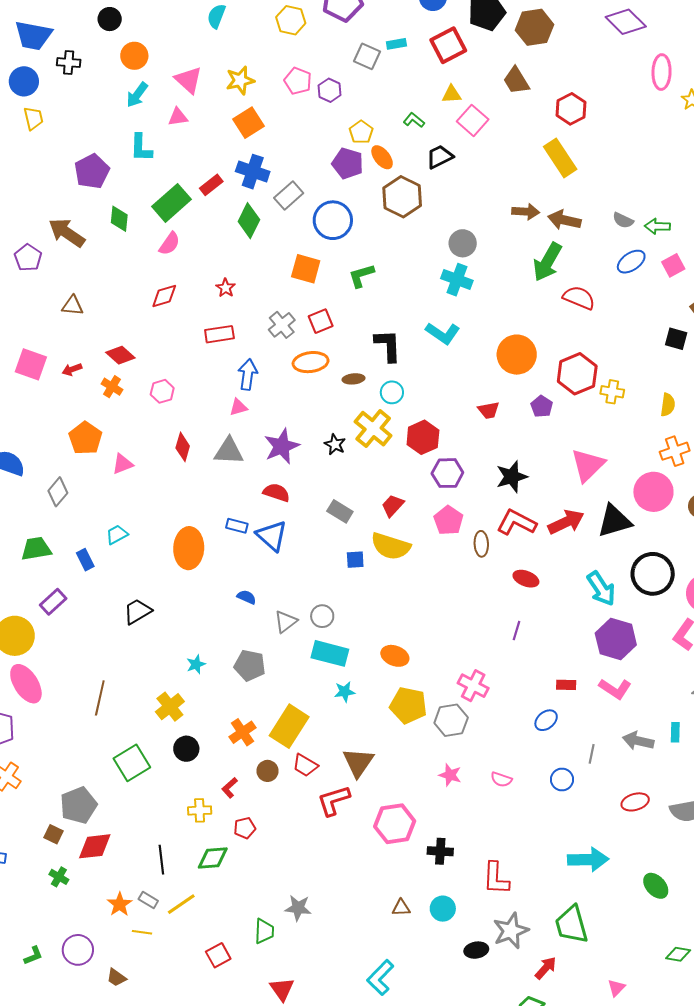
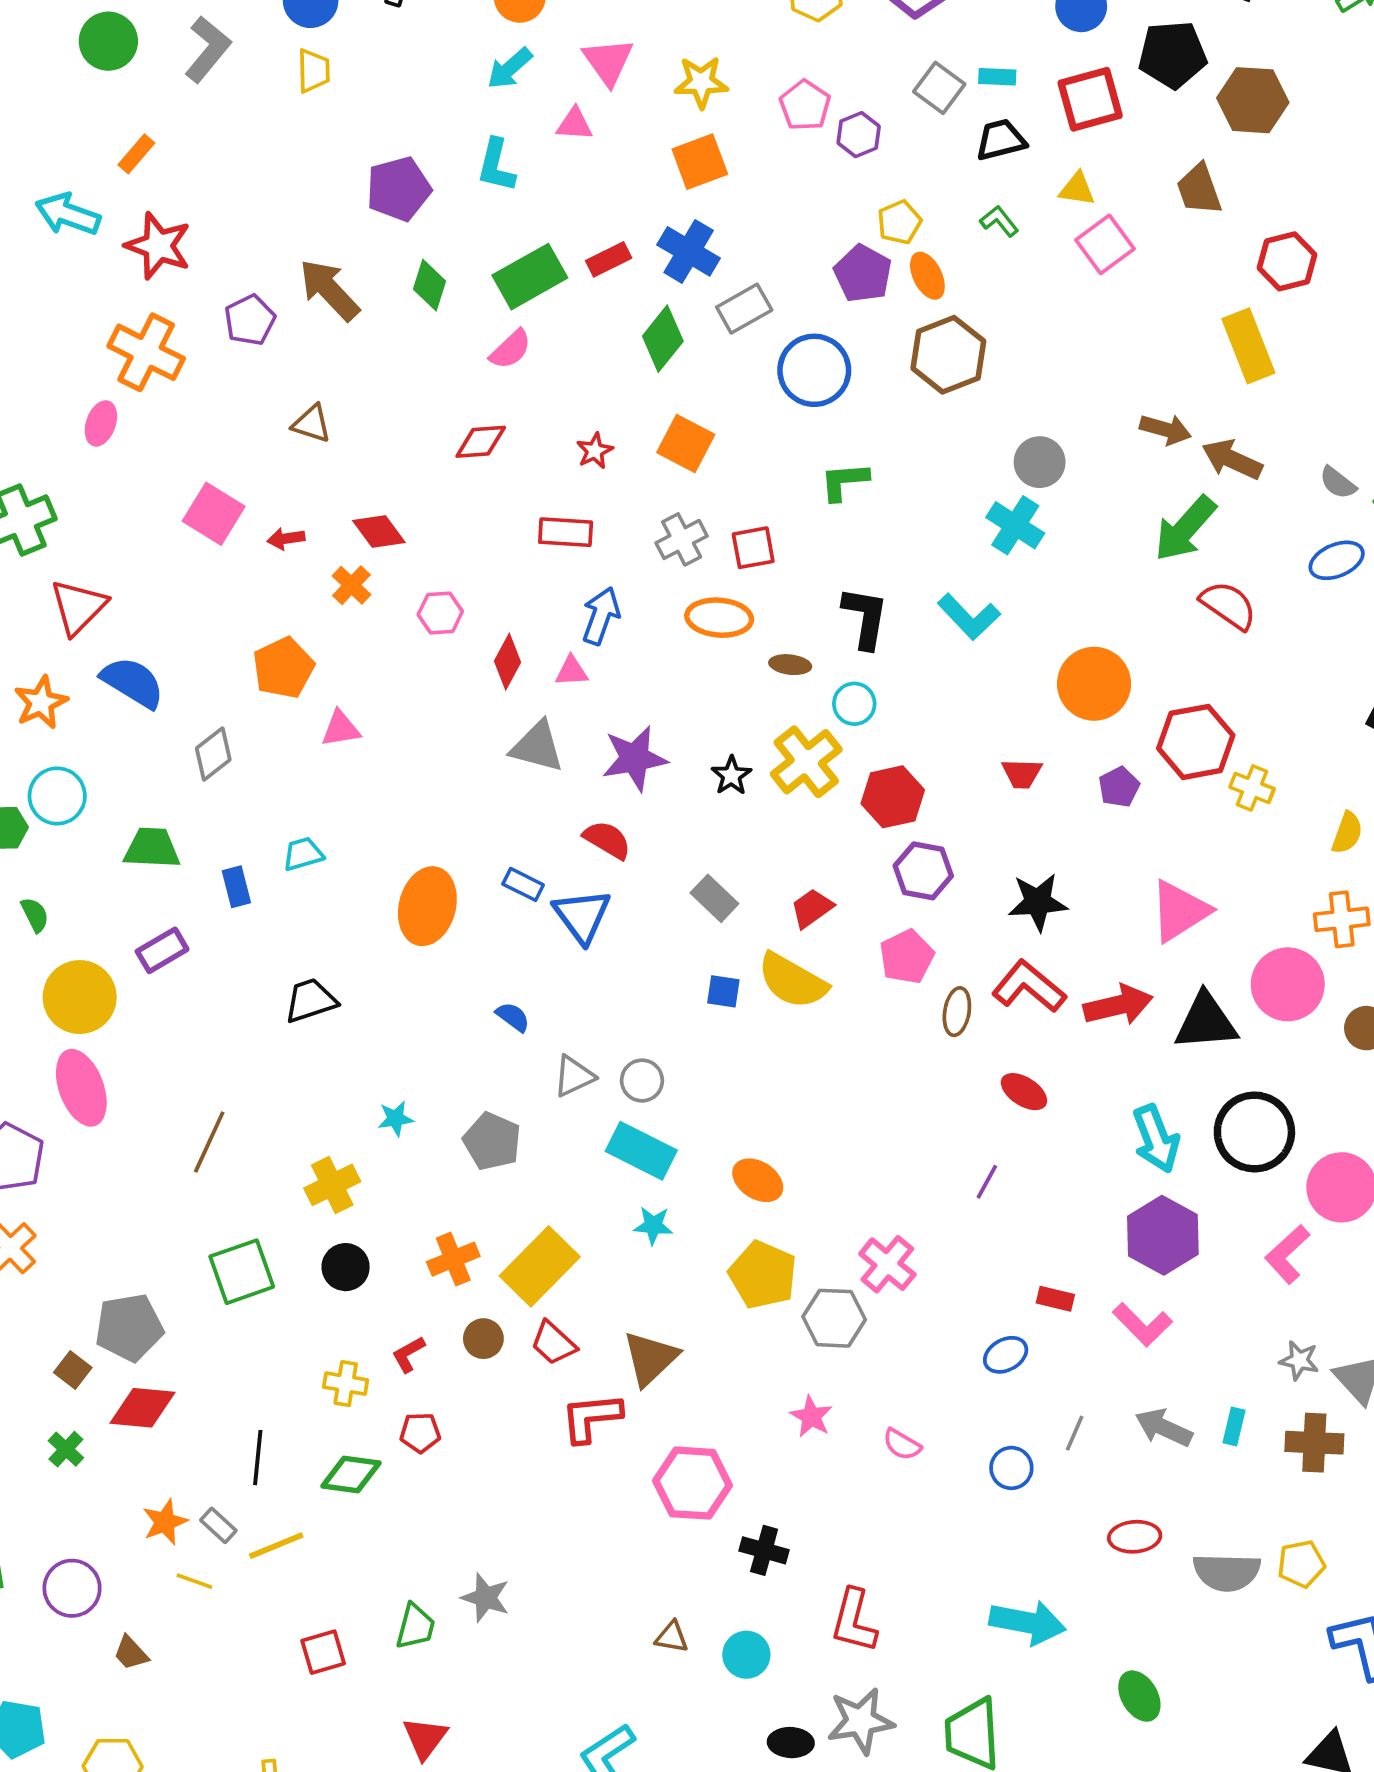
black trapezoid: (440, 157) -> (1001, 140), moved
orange square: (306, 269) -> (686, 444), moved
red diamond: (183, 447) -> (507, 662), moved

